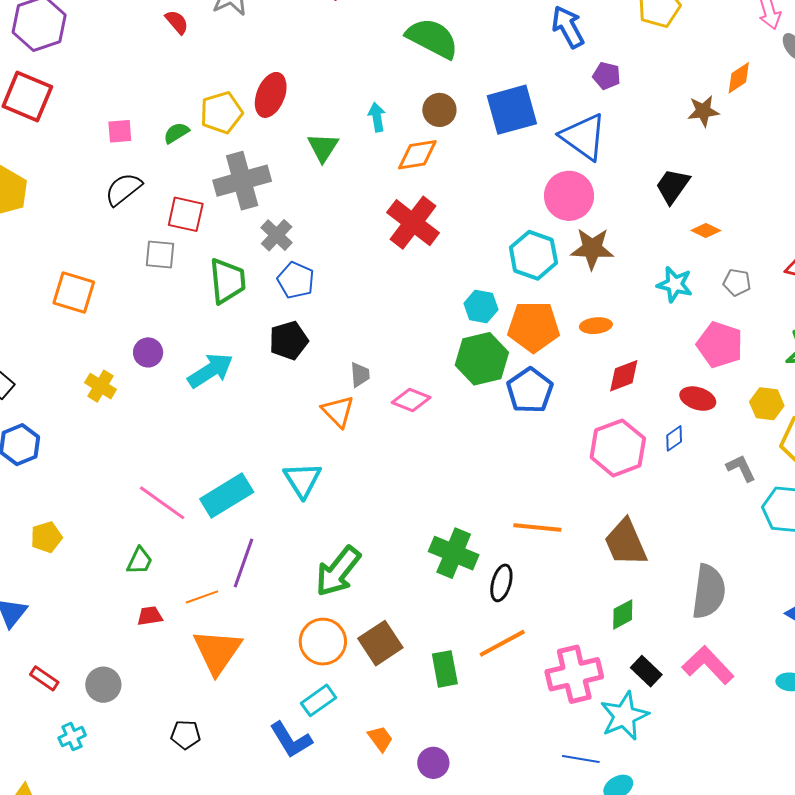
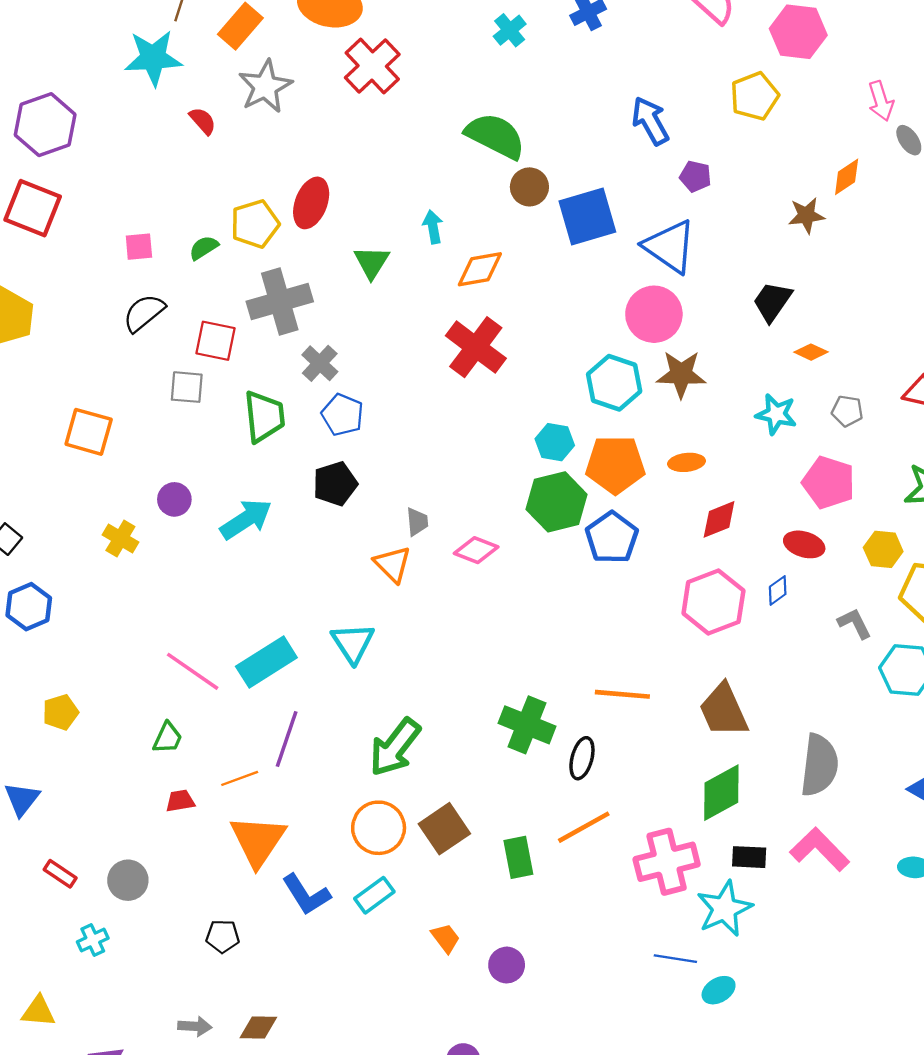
brown circle: (439, 110) -> (529, 187), moved
green diamond: (623, 614) -> (721, 793), size x1.6
black rectangle: (646, 671) -> (749, 857), turned -40
blue L-shape: (291, 740) -> (306, 895), moved

